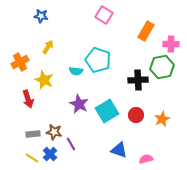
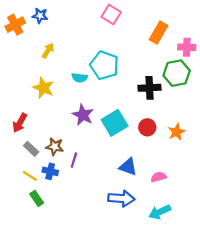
orange cross: (20, 62) -> (15, 25), moved
red arrow: (28, 99) -> (20, 123), moved, turned 48
gray rectangle: (33, 134) -> (31, 149), turned 48
purple line: (71, 144) -> (74, 160), turned 48
blue cross: (50, 154) -> (50, 171), turned -32

